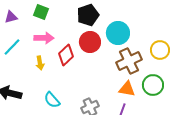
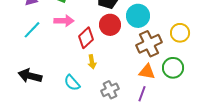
yellow arrow: (40, 63) -> (92, 62), moved

